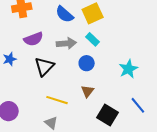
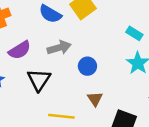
cyan rectangle: (92, 39) -> (134, 33), moved

